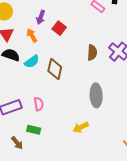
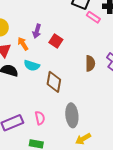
orange arrow: (32, 35) -> (23, 44), moved
cyan semicircle: (32, 62) -> (32, 66), moved, turned 56
gray ellipse: (96, 95) -> (72, 115), moved

